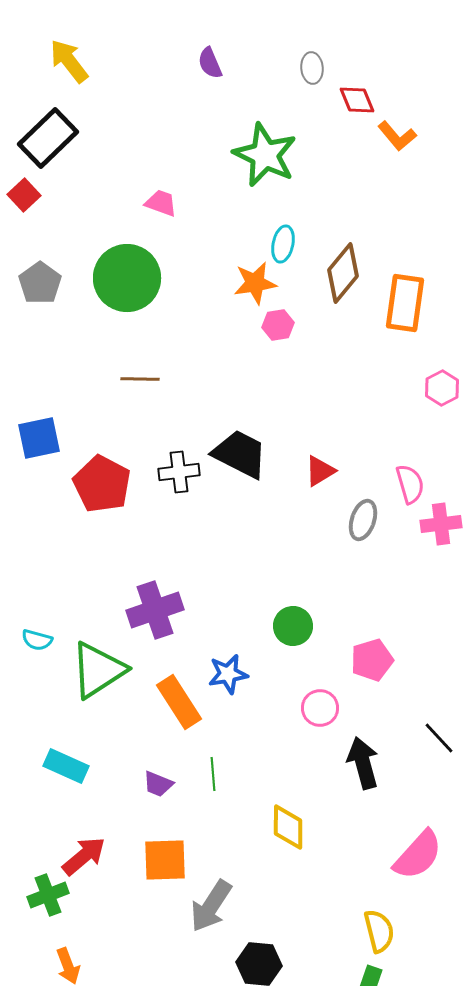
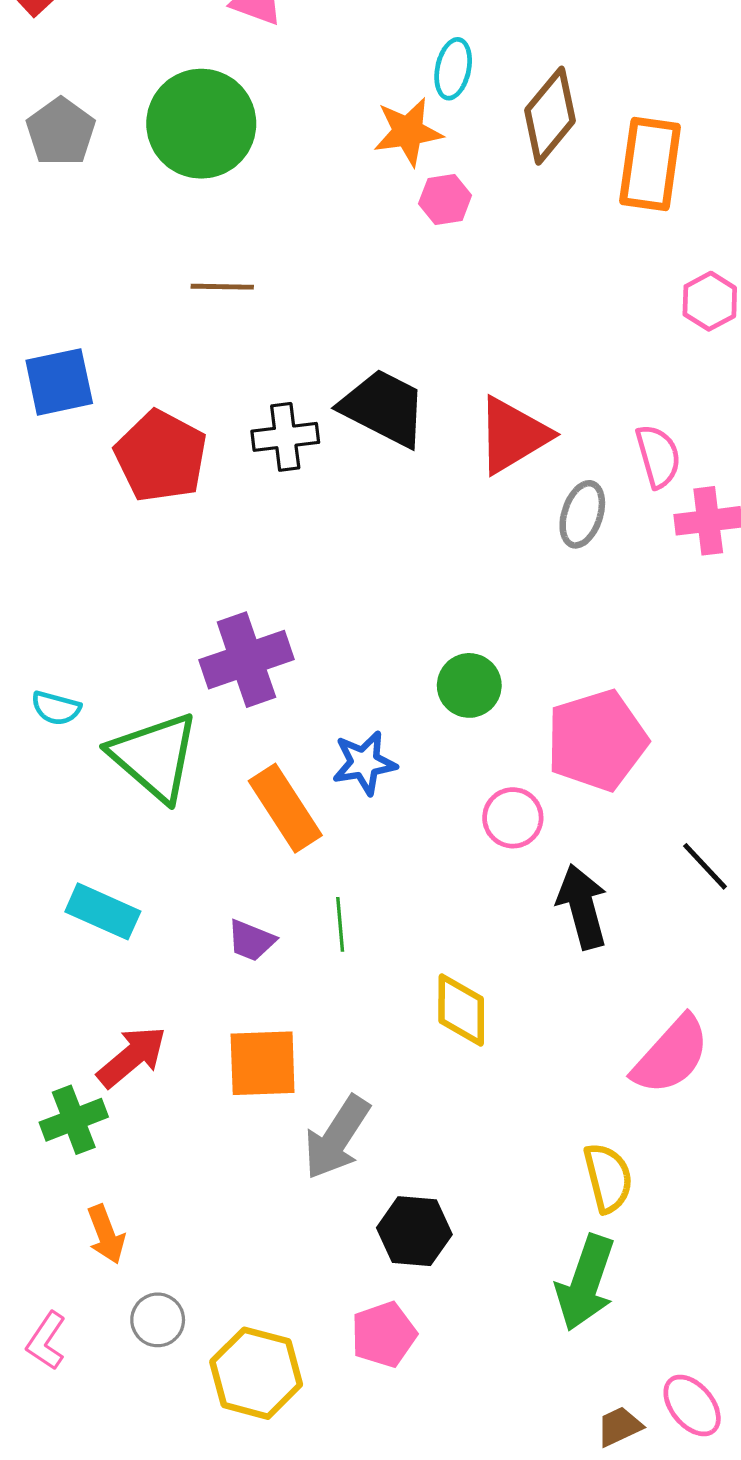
red triangle: (320, 471) -> (513, 435), size x1.6
pink pentagon: (372, 660) -> (597, 740), size x1.5
green triangle: (98, 670) -> (154, 756), turned -46

